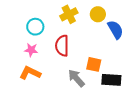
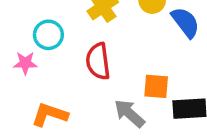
pink star: (31, 50) -> (25, 63), moved

